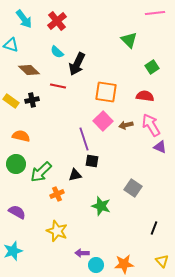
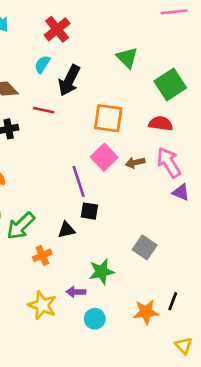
red cross: (57, 21) -> (57, 29), moved
green triangle: (129, 40) -> (127, 58), moved
cyan semicircle: (57, 52) -> (42, 64), turned 80
green square: (152, 67) -> (170, 85), size x1.6
green star: (101, 206) -> (101, 272), turned -30
purple arrow: (82, 253) -> (76, 292), moved
orange star: (124, 264) -> (146, 312), moved
cyan circle: (96, 265) -> (95, 319), moved

